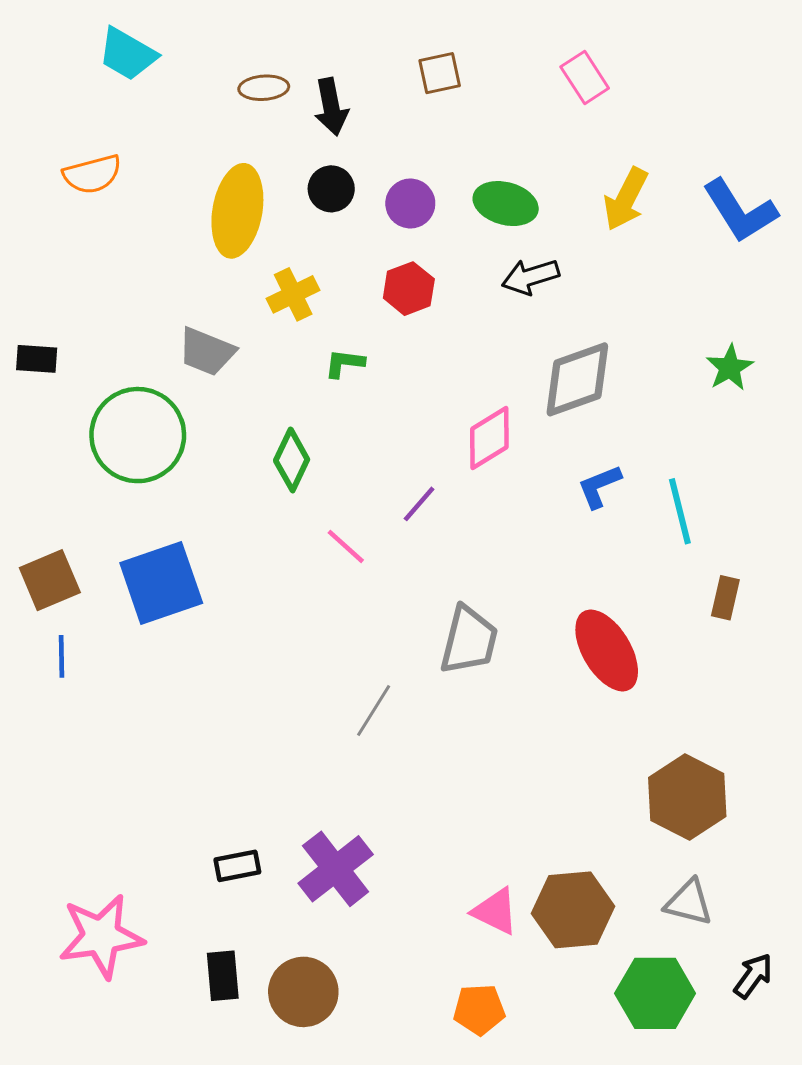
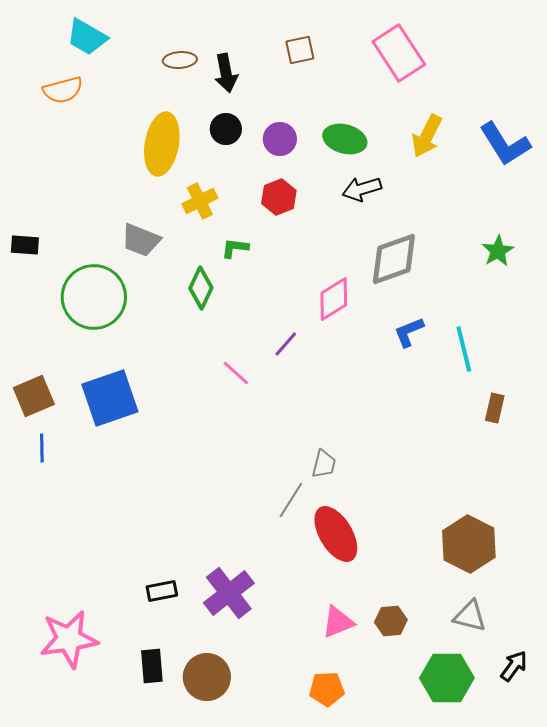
pink rectangle: (585, 77) -> (399, 53), size x1.6
orange semicircle: (92, 174) -> (63, 90), moved
green diamond: (292, 460) -> (201, 288), moved
gray trapezoid: (469, 640) -> (324, 464), moved, size x0.6
red ellipse: (607, 650) -> (336, 534), moved
gray line: (374, 711) -> (291, 500), moved
brown hexagon: (573, 910) -> (391, 621), size x0.6
pink triangle: (495, 911) -> (338, 622), turned -48

